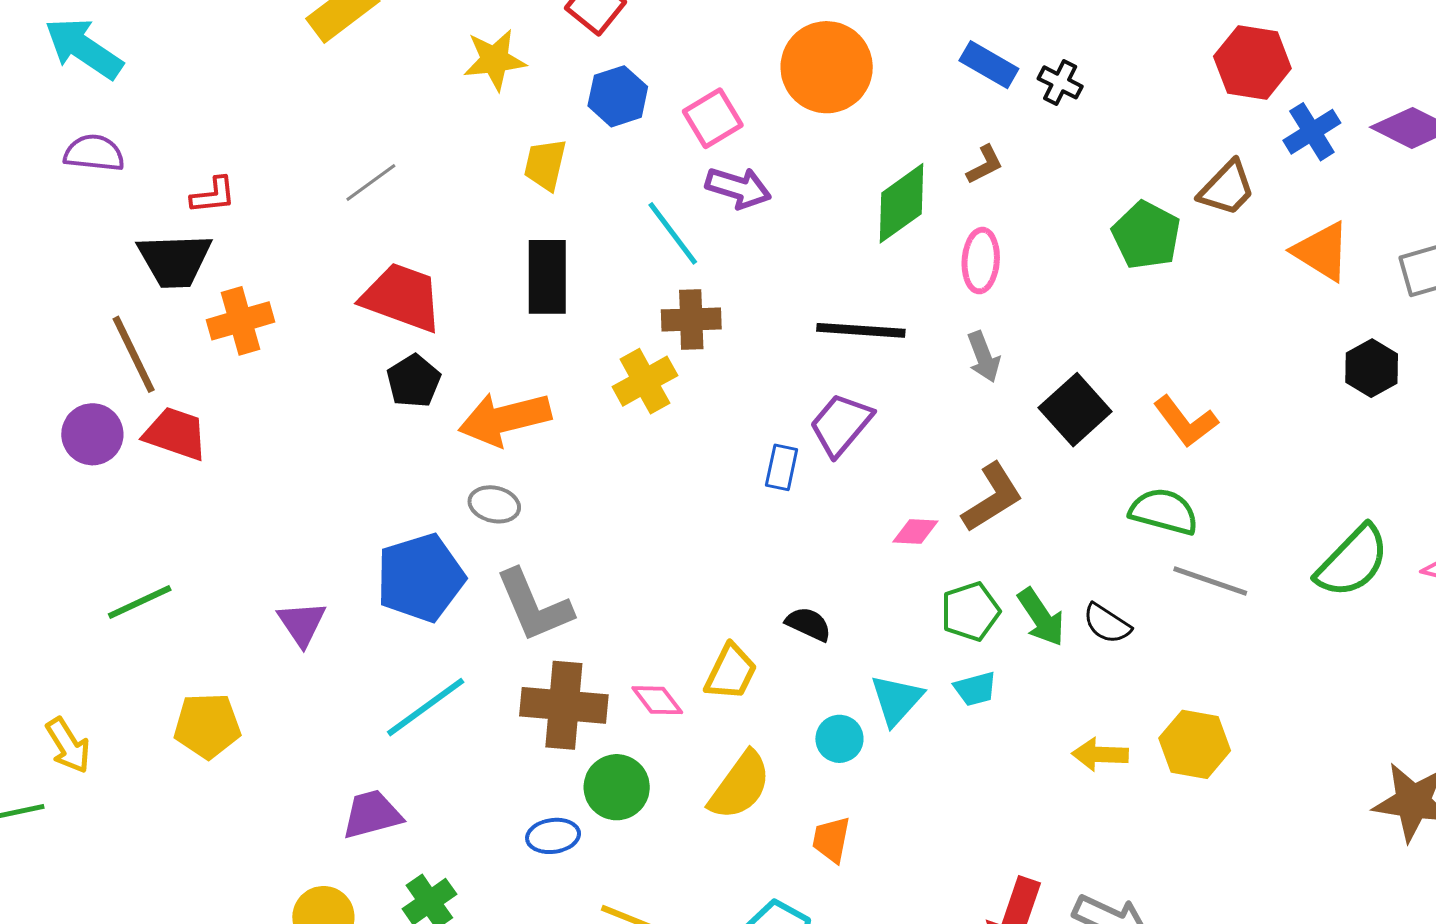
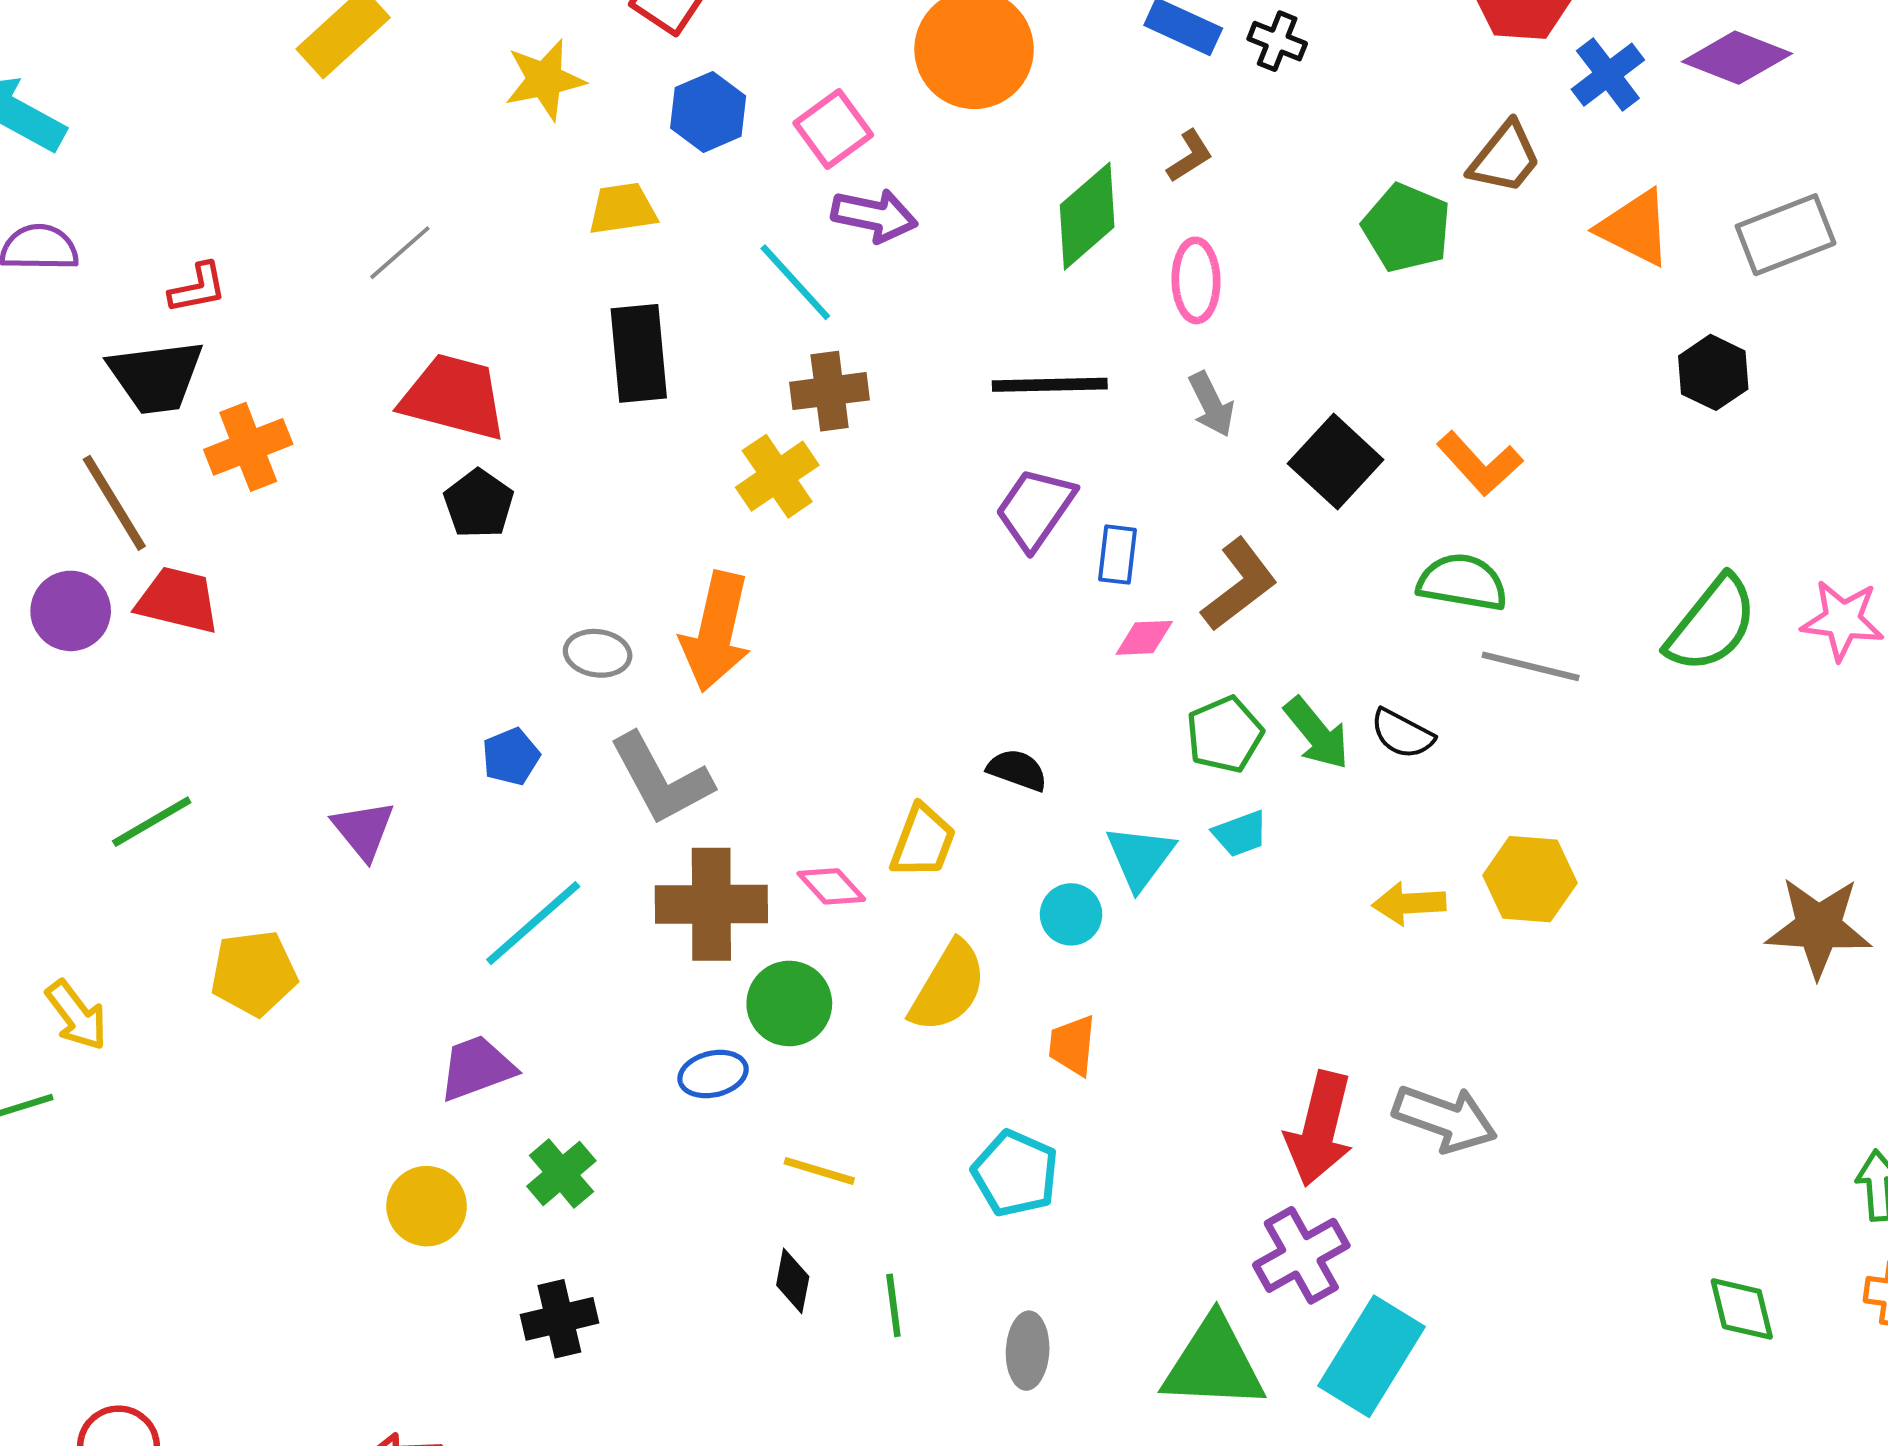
yellow trapezoid: (545, 165) -> (623, 209), turned 74
orange arrow: (505, 419) -> (716, 632), moved, turned -58
blue rectangle: (782, 467) -> (1118, 555), moved
blue pentagon: (420, 578) -> (511, 757), size x0.5

